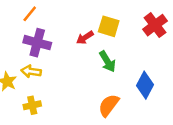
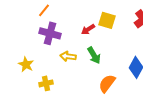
green arrow: (107, 61) -> (94, 55), moved
yellow arrow: (31, 71) -> (68, 56), moved

